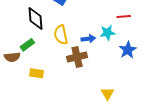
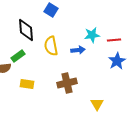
red line: (124, 16) -> (114, 40), moved
cyan star: (107, 33) -> (92, 35), moved
brown cross: (77, 57) -> (67, 83), moved

